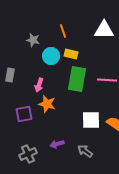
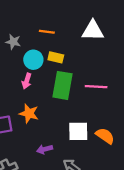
orange line: (63, 31) -> (47, 32), turned -64
pink arrow: (39, 85) -> (27, 81), moved
purple arrow: (57, 144) -> (45, 149), moved

